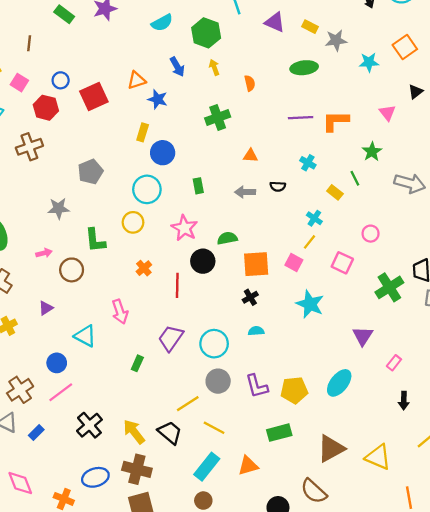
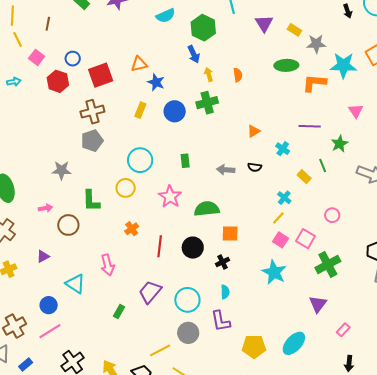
purple triangle: (275, 22) -> (264, 23), turned 30
cyan star: (369, 62) -> (343, 65), size x1.5
blue arrow: (177, 67) -> (194, 54), moved
yellow arrow: (214, 67) -> (209, 74), moved
purple line: (301, 118) -> (310, 126), moved
orange L-shape: (336, 121) -> (314, 83), moved
brown cross: (29, 147) -> (92, 112), moved
blue circle: (163, 153) -> (175, 111), moved
orange triangle: (250, 156) -> (254, 131), moved, turned -40
green semicircle: (227, 238) -> (207, 209), size x1.4
black circle: (203, 261) -> (193, 248), moved
pink square: (294, 262) -> (280, 240), moved
orange square: (256, 264) -> (230, 234), size x0.7
green cross: (389, 287) -> (328, 264), moved
cyan semicircle: (256, 331) -> (225, 292), turned 88
purple L-shape: (257, 386) -> (221, 321), moved

